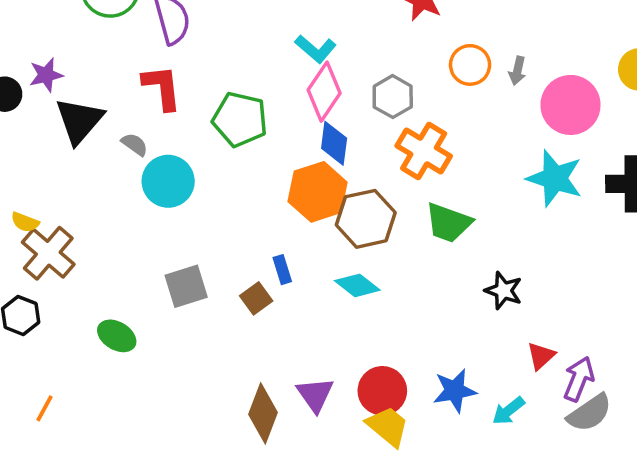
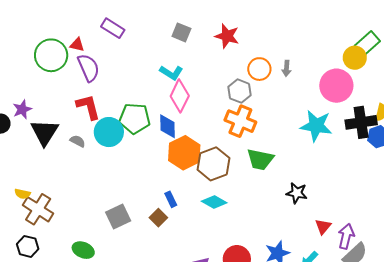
gray hexagon: (393, 97) -> (239, 91), moved
pink circle: (570, 105) -> (336, 86), moved
blue diamond: (334, 143) -> (168, 126), moved
cyan circle: (168, 181) -> (109, 132), moved

